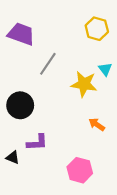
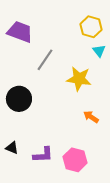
cyan triangle: (105, 69) -> (99, 51), moved
purple L-shape: (37, 143) -> (43, 155), moved

